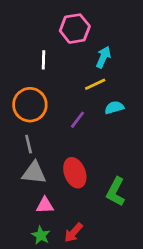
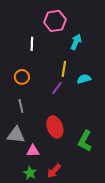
yellow line: (95, 84) -> (64, 69), moved, turned -56
orange circle: (30, 105) -> (22, 77), size x0.6
gray triangle: (34, 173) -> (16, 135), moved

